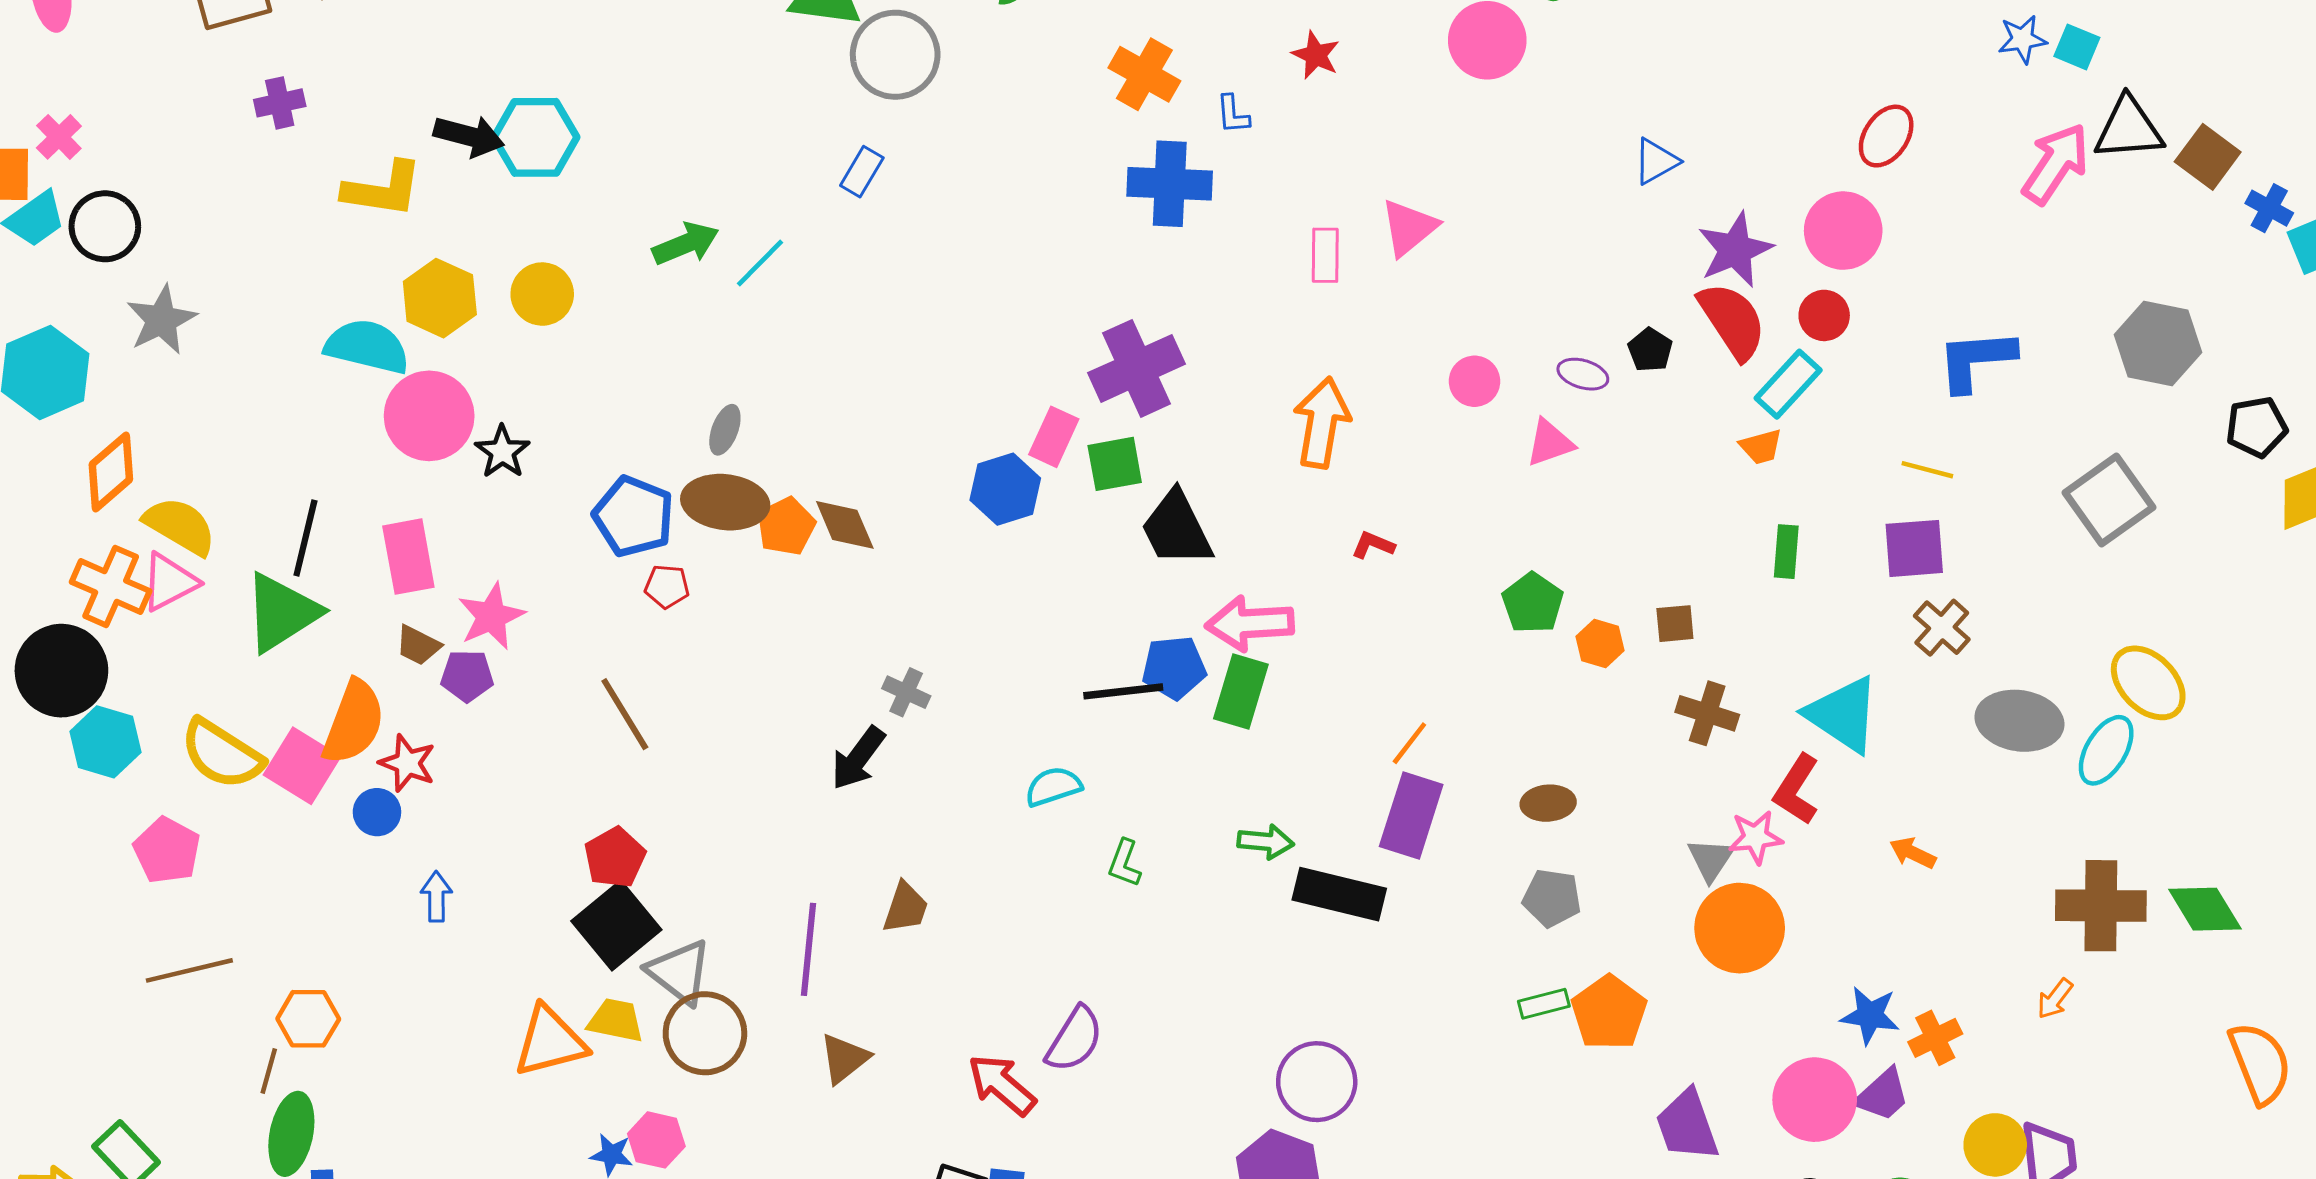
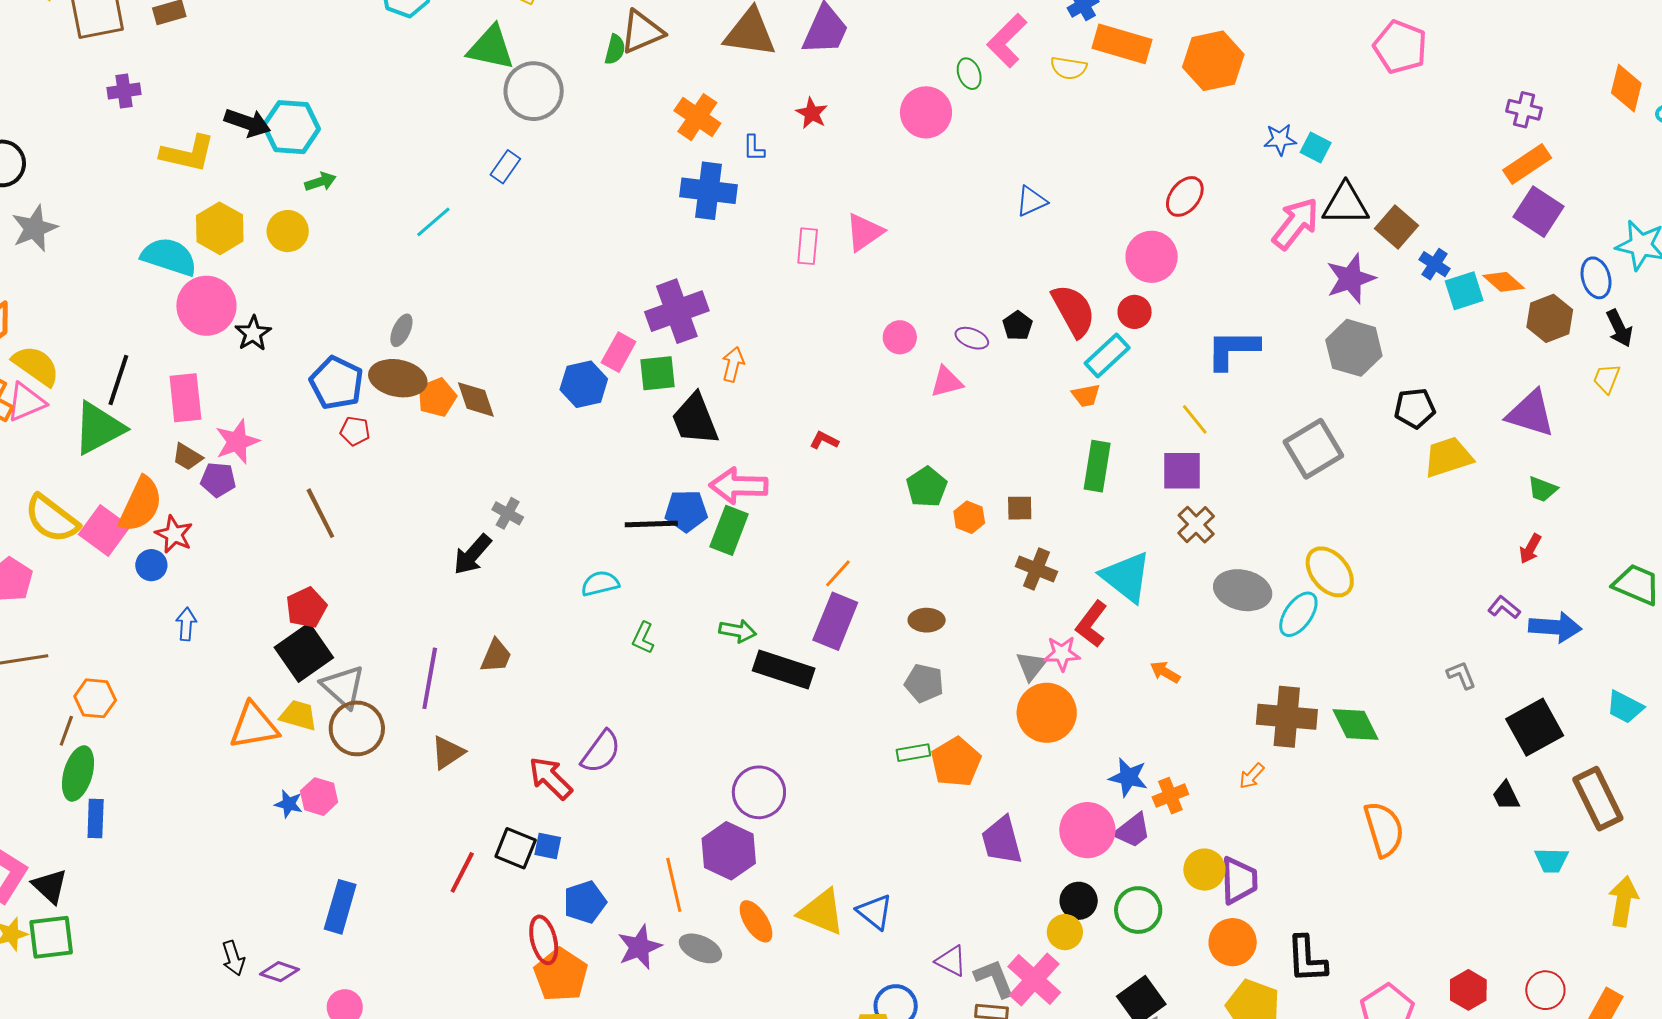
green arrow: (686, 244) -> (320, 182), moved, size x0.7
purple star: (1735, 250) -> (1351, 279), moved
orange arrow: (1322, 423) -> (733, 364), moved, size x0.6
yellow line: (1927, 470) -> (1195, 419), turned 32
green rectangle: (1786, 552) -> (1097, 466), size x1.4

